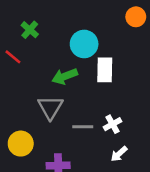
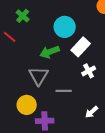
white rectangle: (105, 70) -> (81, 47), turned 42
white cross: (113, 124) -> (89, 71), moved
yellow circle: (21, 144) -> (27, 105), moved

